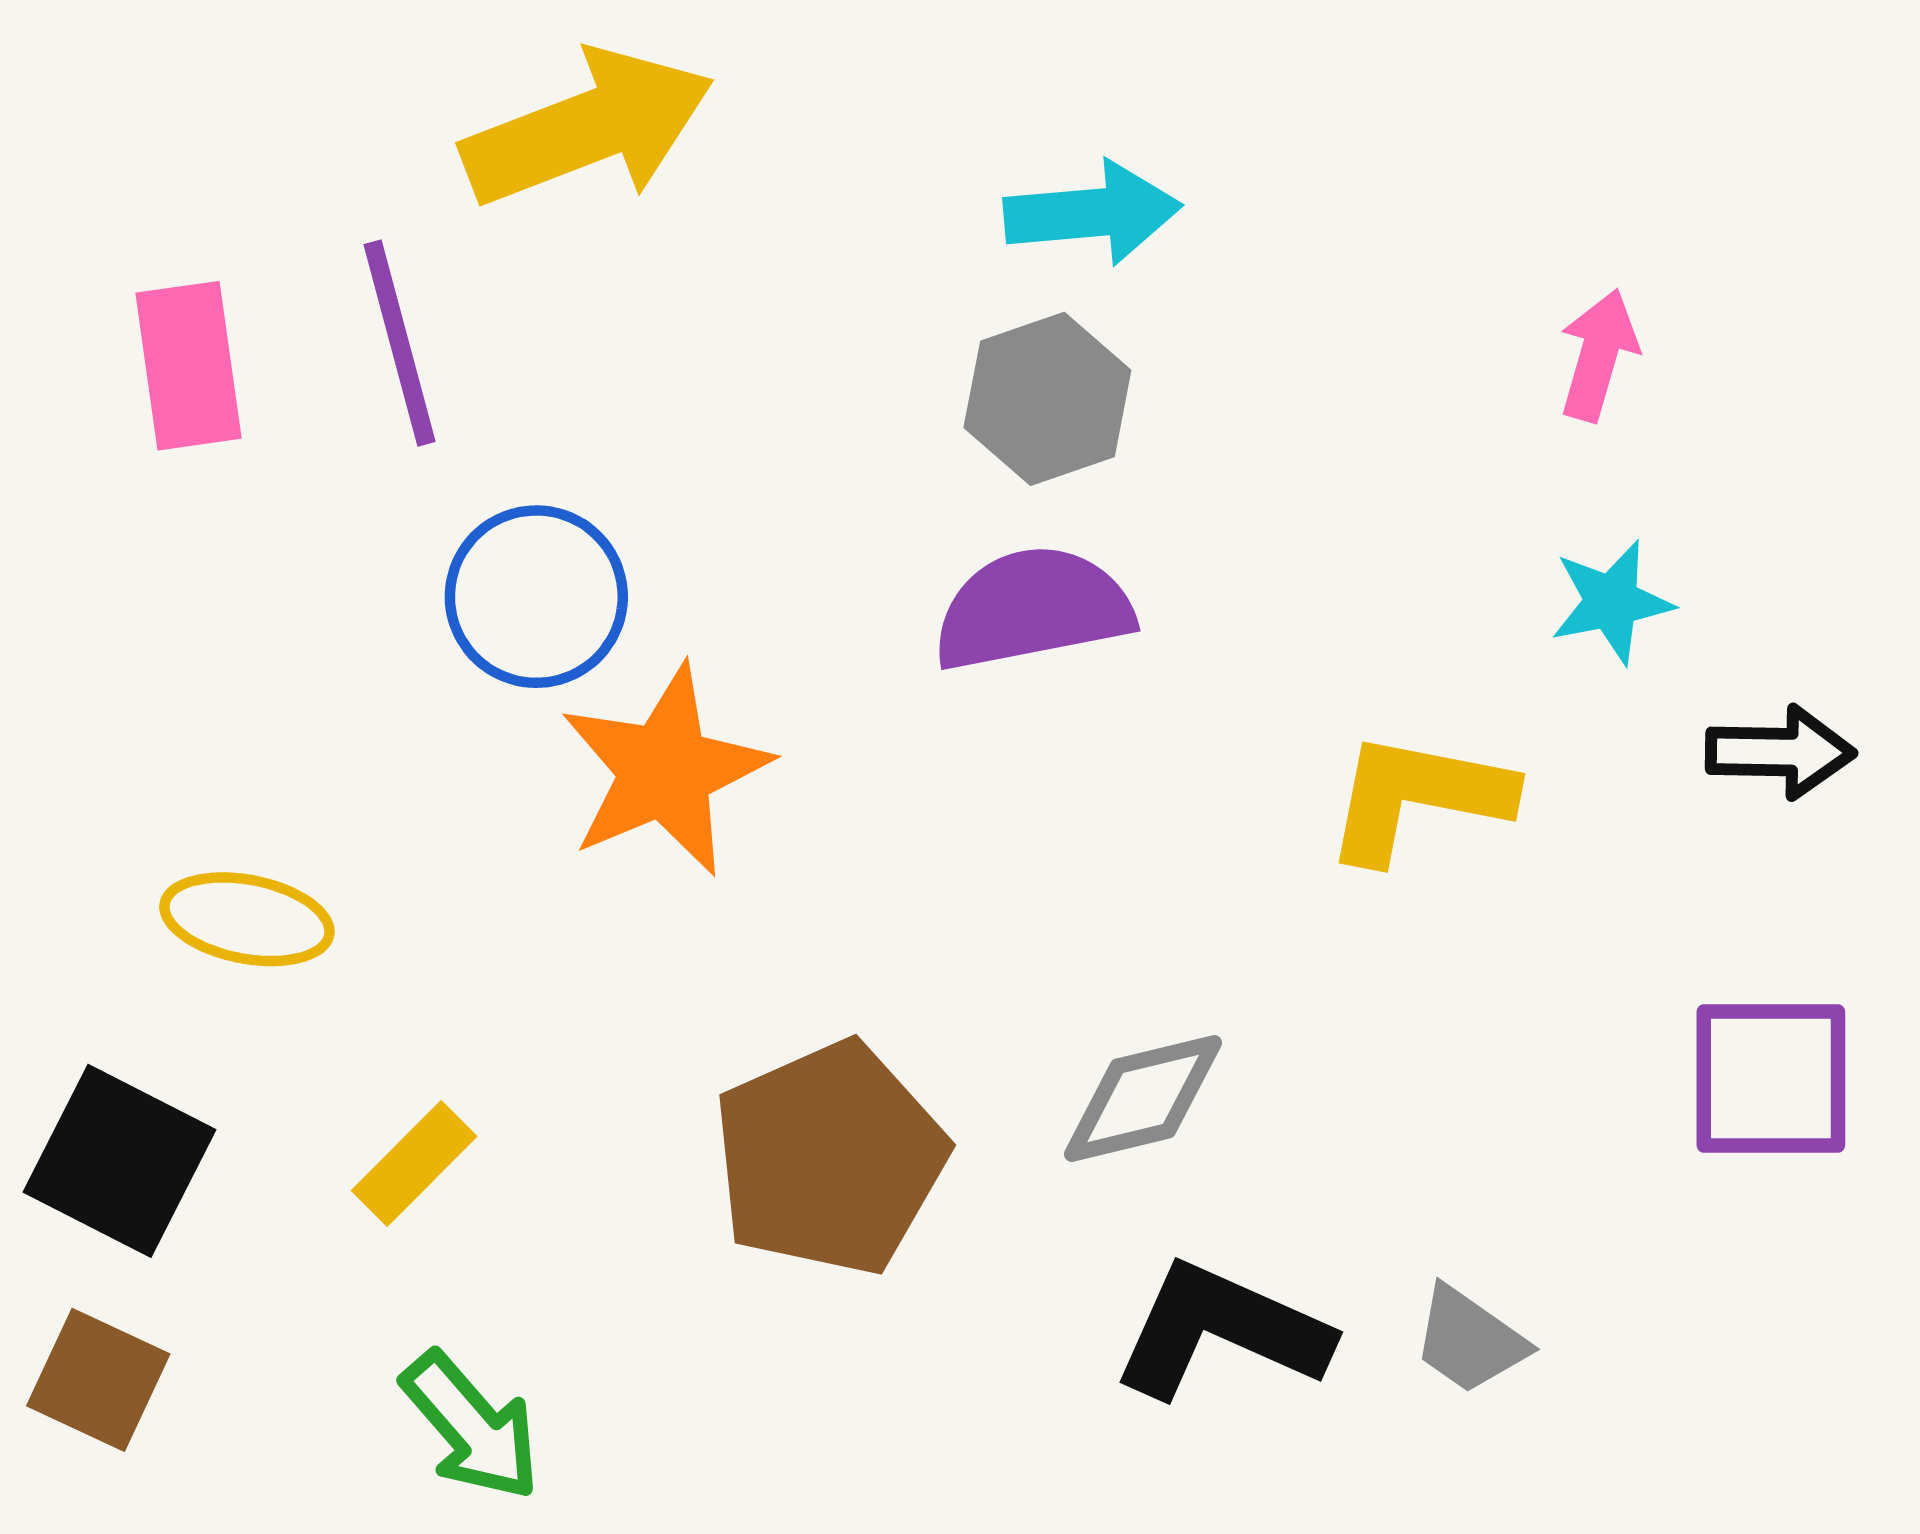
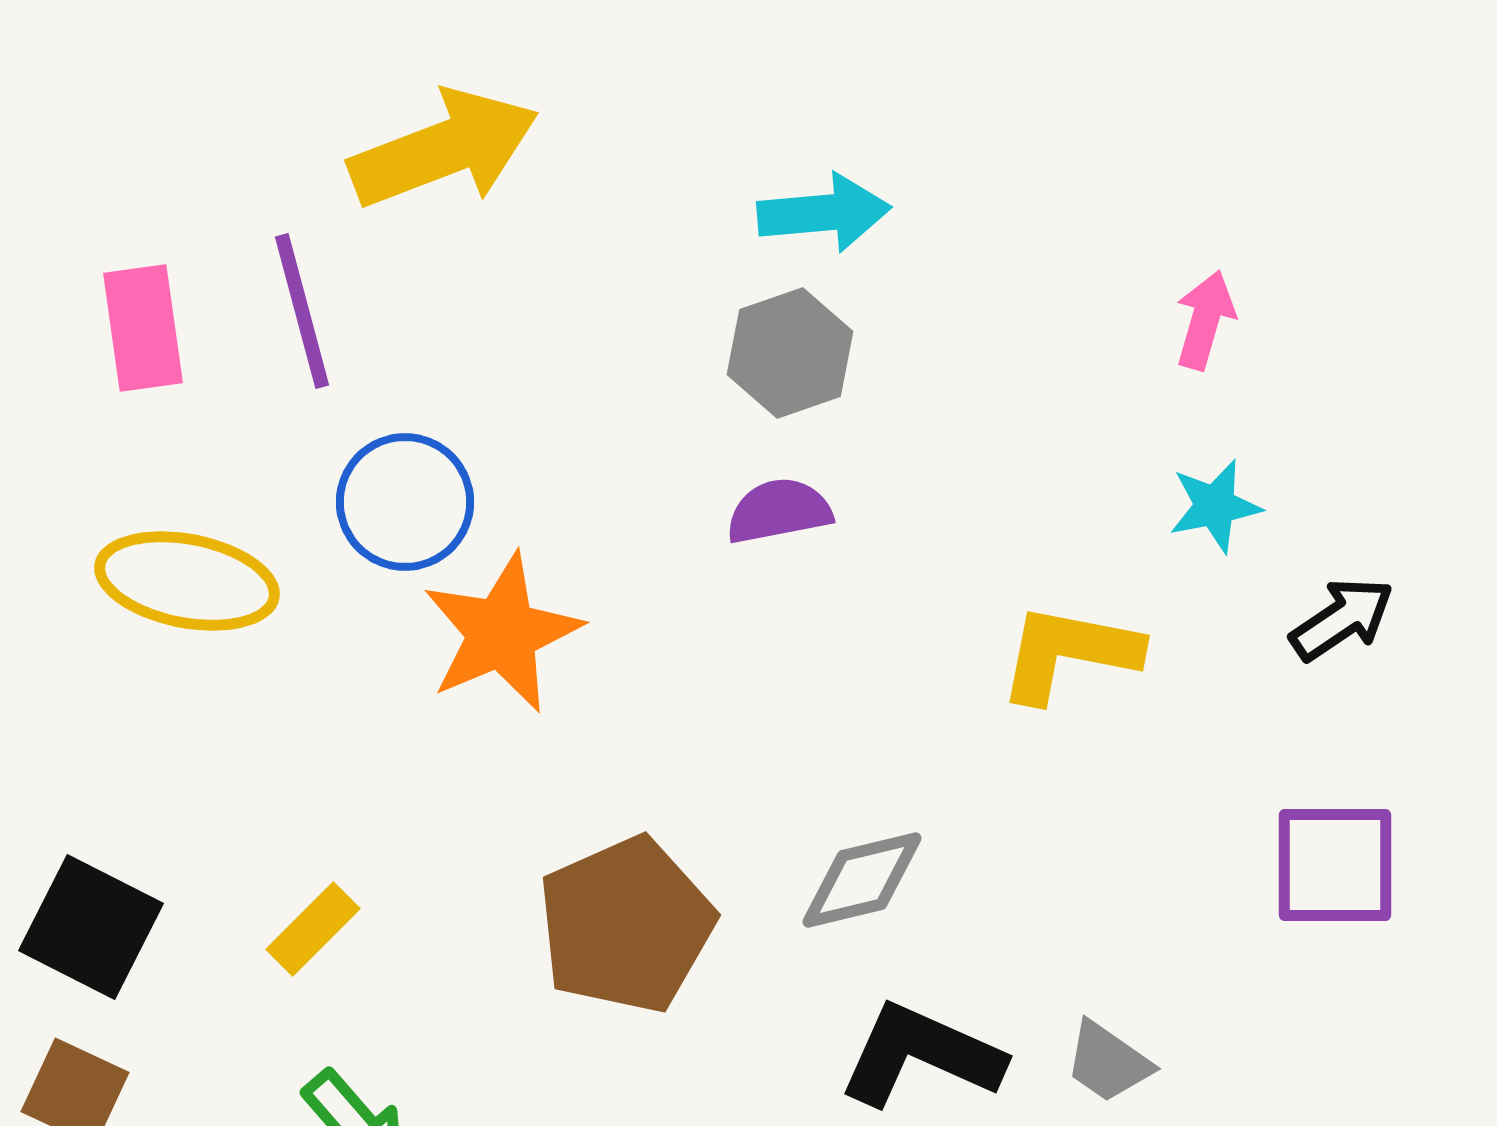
purple semicircle: (1033, 609) -> (779, 511), size x0.7
black arrow: (1780, 752) -> (1342, 619), turned -35
yellow ellipse: (247, 919) -> (187, 581), moved, size x1.4

